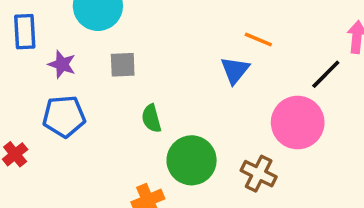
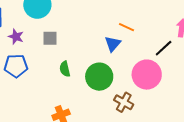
green circle: (192, 160) -> (99, 77), moved

